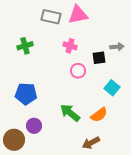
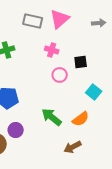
pink triangle: (78, 15) -> (60, 19), turned -30
gray arrow: (117, 47) -> (99, 23), moved

